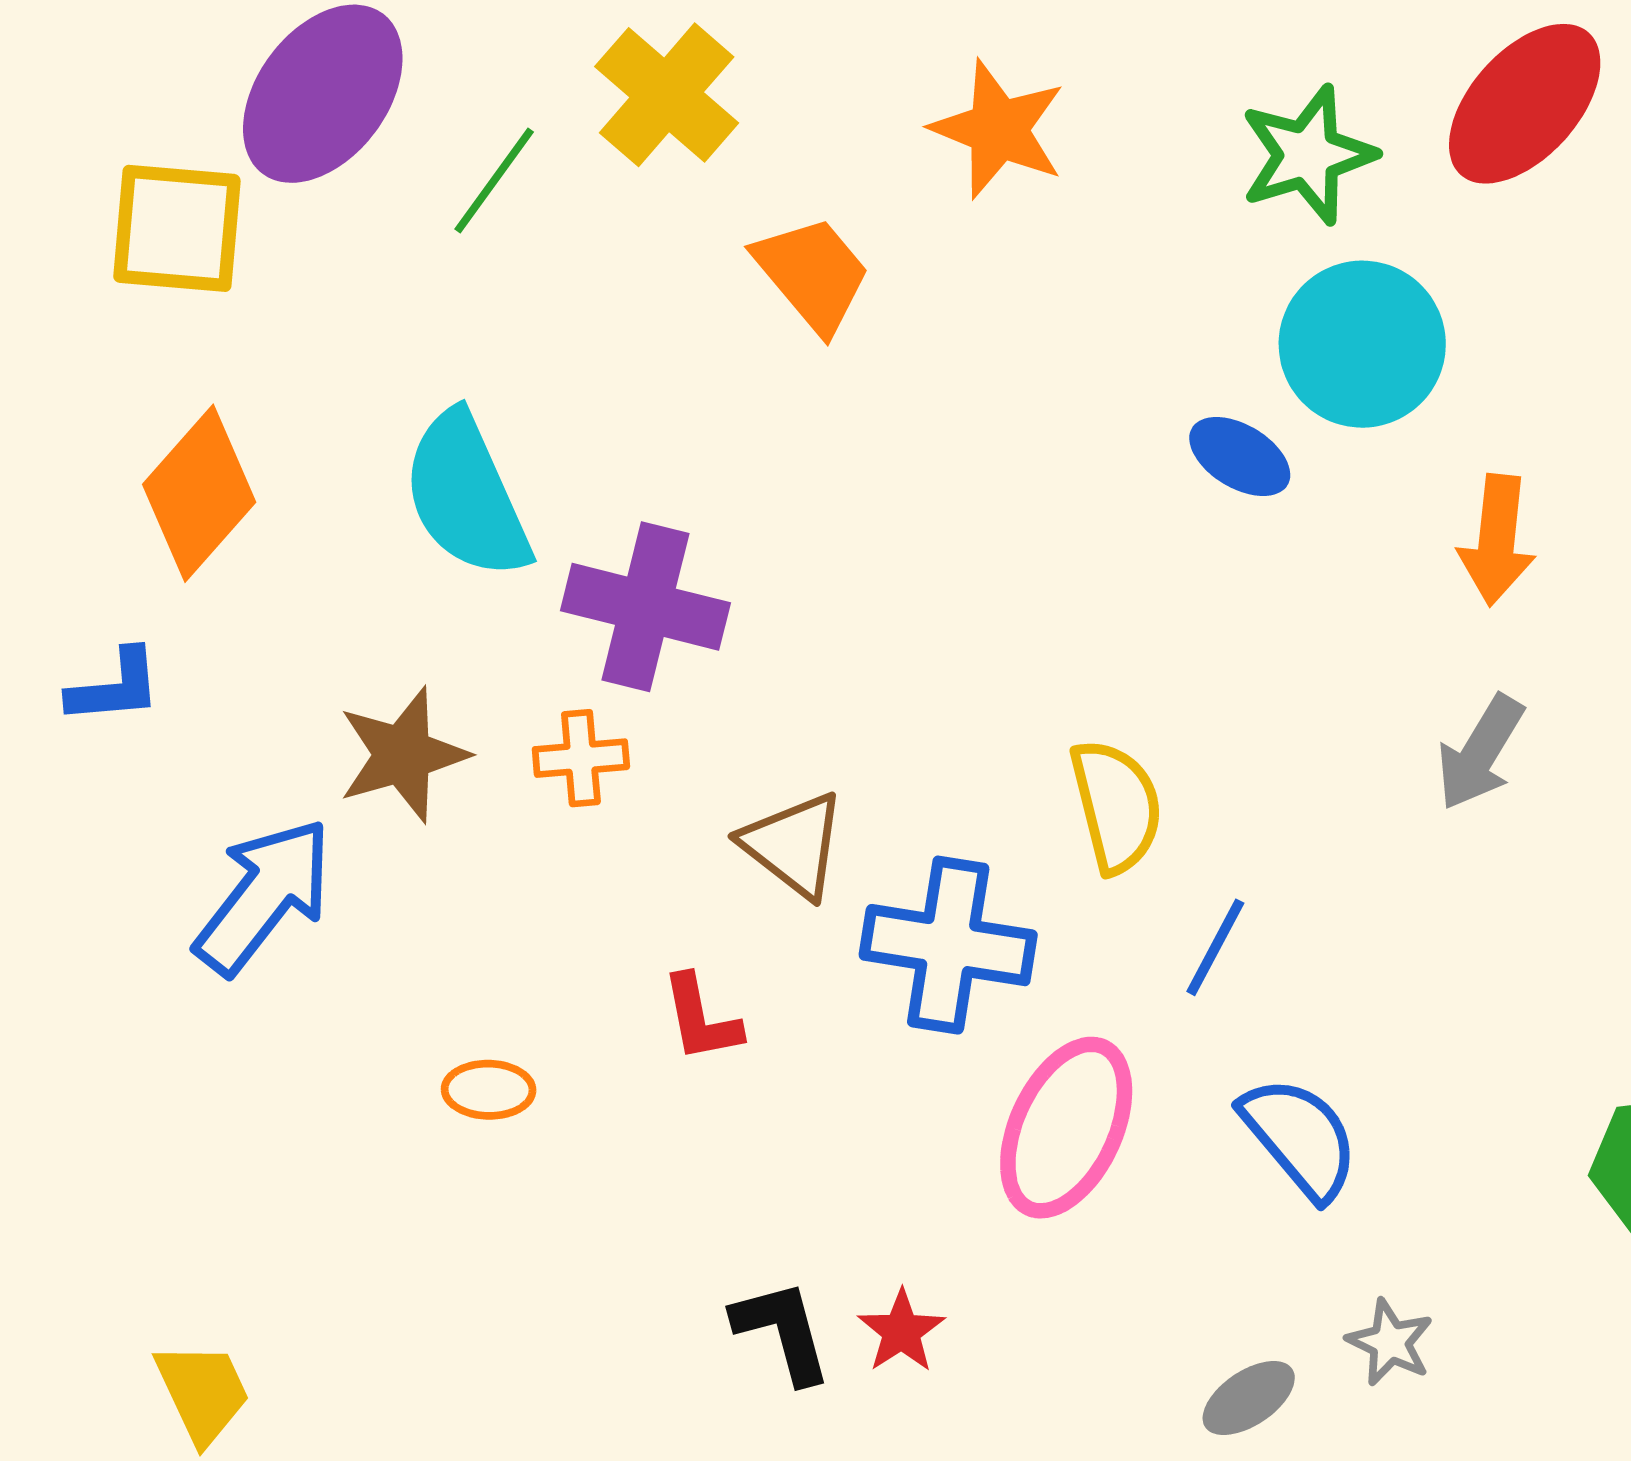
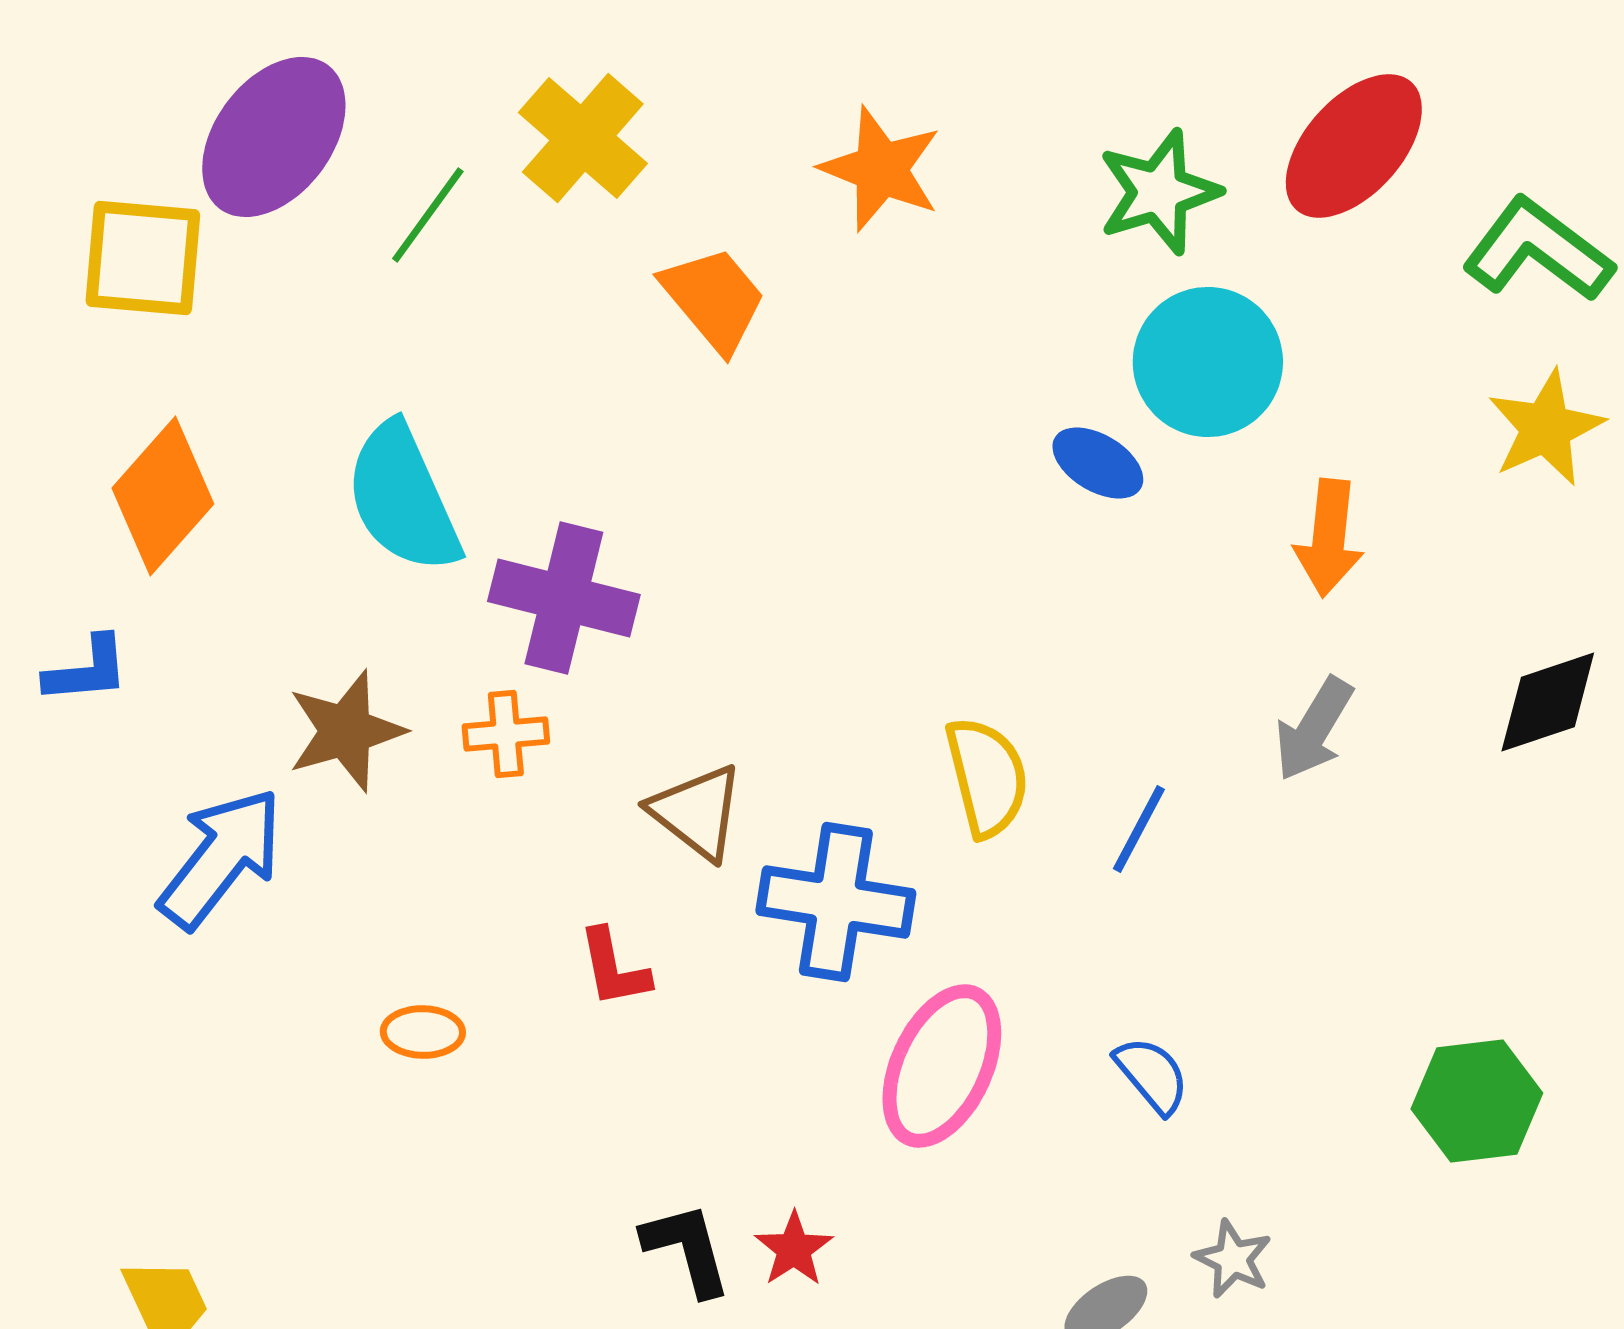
blue line: (1215, 947) -> (1139, 829), moved
blue semicircle: (1300, 1138) -> (1152, 1075), size x0.7

